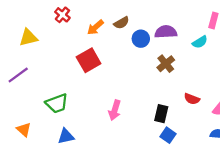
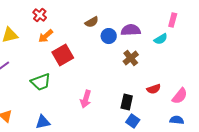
orange arrow: (95, 27) -> (46, 36), moved
red semicircle: (192, 99) -> (154, 89), turned -40
green trapezoid: (57, 103) -> (41, 82), moved

